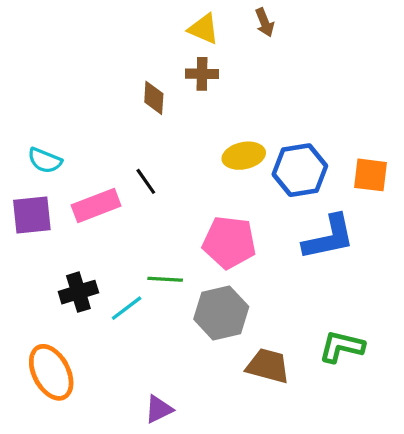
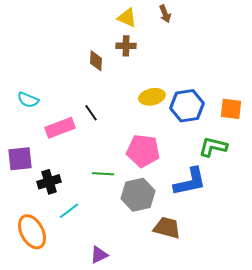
purple square: (32, 215) -> (20, 159), moved
blue L-shape: (329, 238) -> (190, 182), moved
cyan line: (127, 308) -> (69, 211), moved
green L-shape: (342, 347) -> (213, 147), moved

